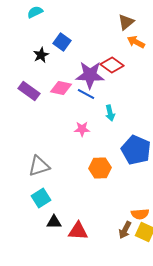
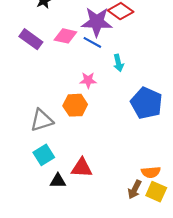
orange hexagon: (100, 168) -> (75, 105), moved
red triangle: (78, 231) -> (82, 168), moved

